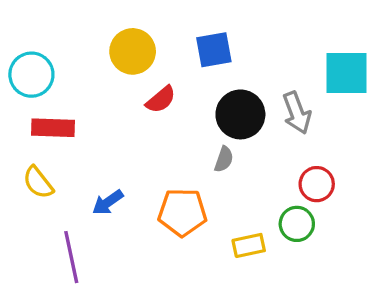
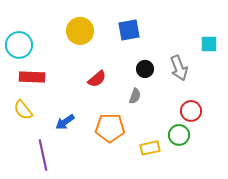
cyan square: (347, 73) -> (209, 44), size x0.6
red semicircle: (161, 100) -> (97, 79), moved
black circle: (240, 114) -> (145, 69), size x0.6

